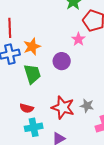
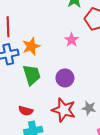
pink star: (78, 39) -> (72, 40), moved
purple circle: (62, 61) -> (65, 78), moved

